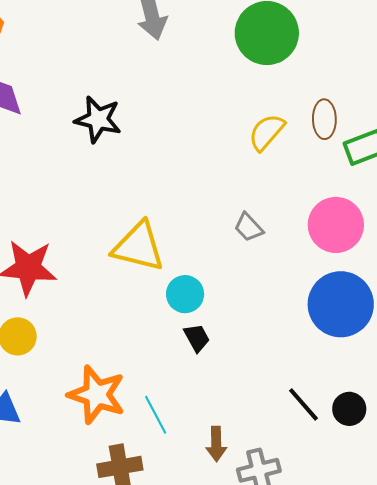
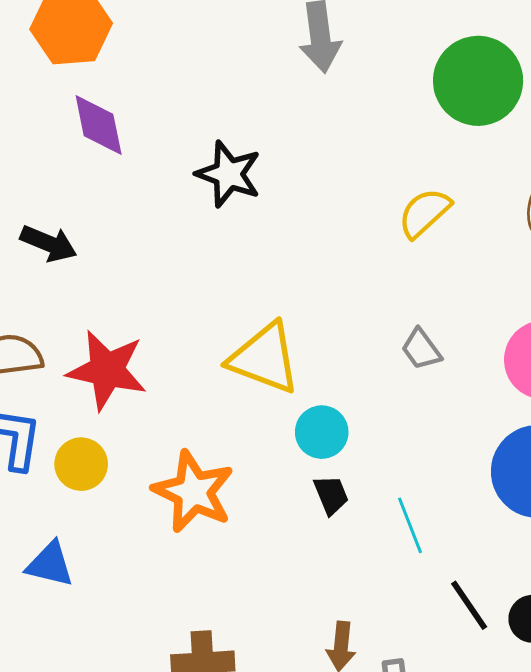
yellow semicircle: (267, 132) -> (424, 213), moved
orange star: (97, 395) -> (193, 492), moved
cyan line: (156, 415) -> (410, 525), moved

